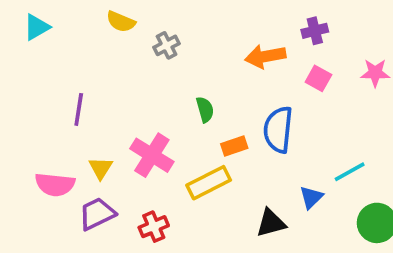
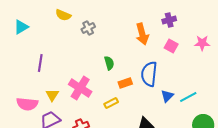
cyan triangle: (37, 27) -> (21, 27), moved
orange arrow: (265, 56) -> (142, 34), turned -95
yellow rectangle: (209, 183) -> (111, 103), size x0.6
blue triangle: (311, 197) -> (167, 96), moved

